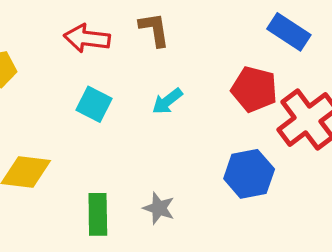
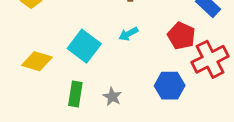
cyan square: (94, 104) -> (84, 46), moved, size x1.5

